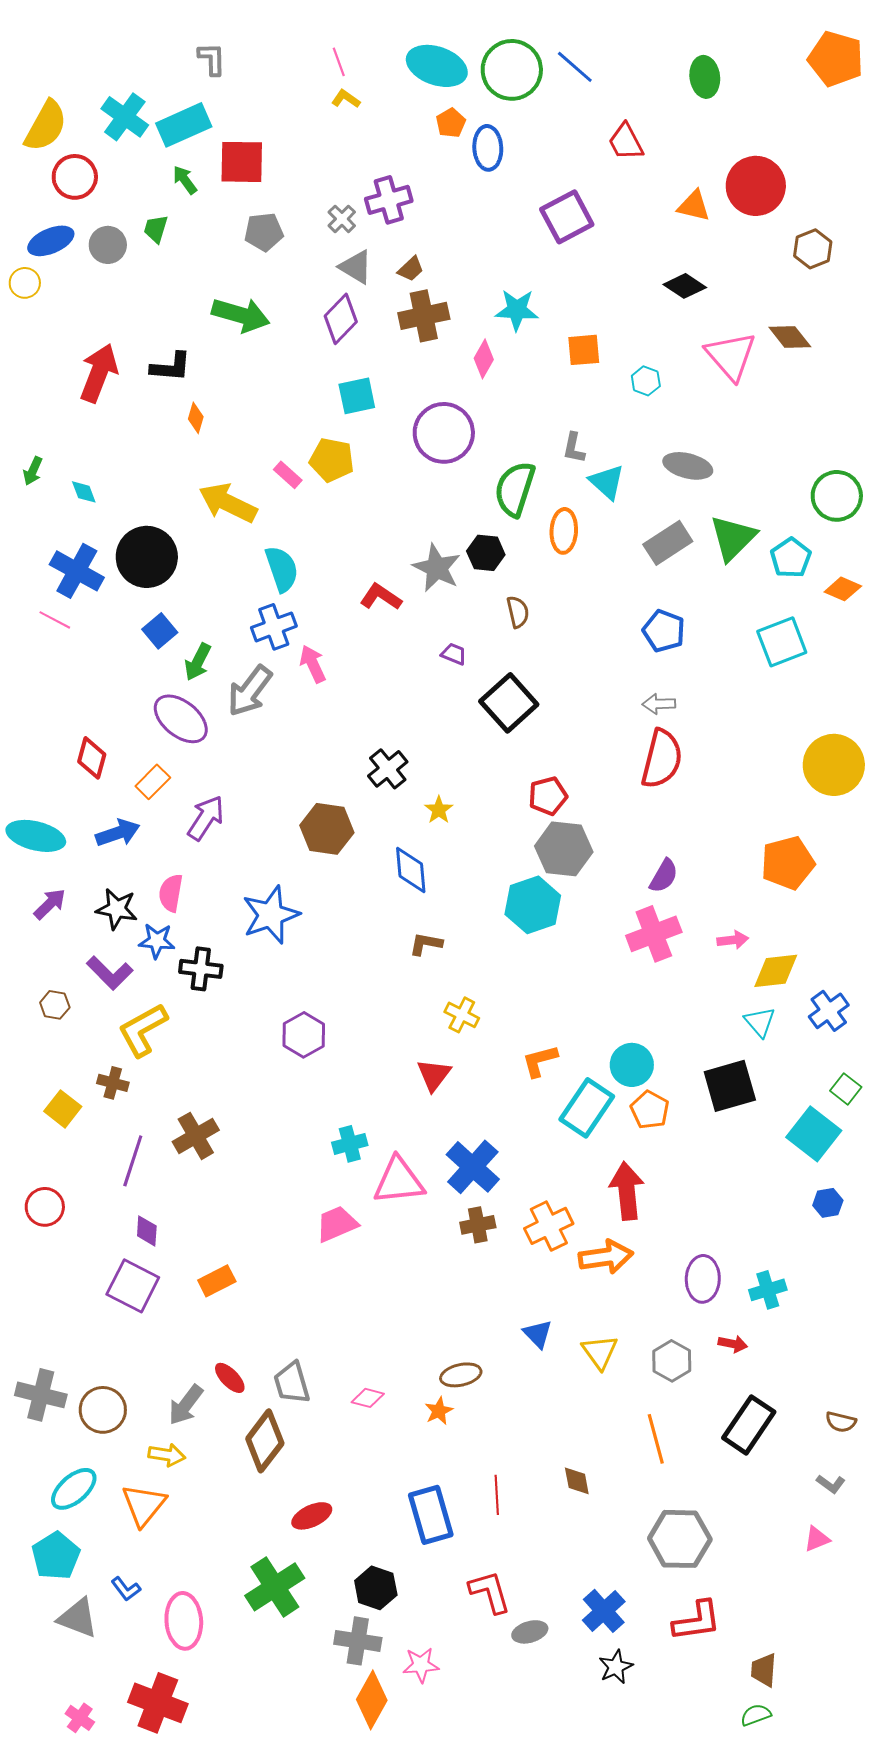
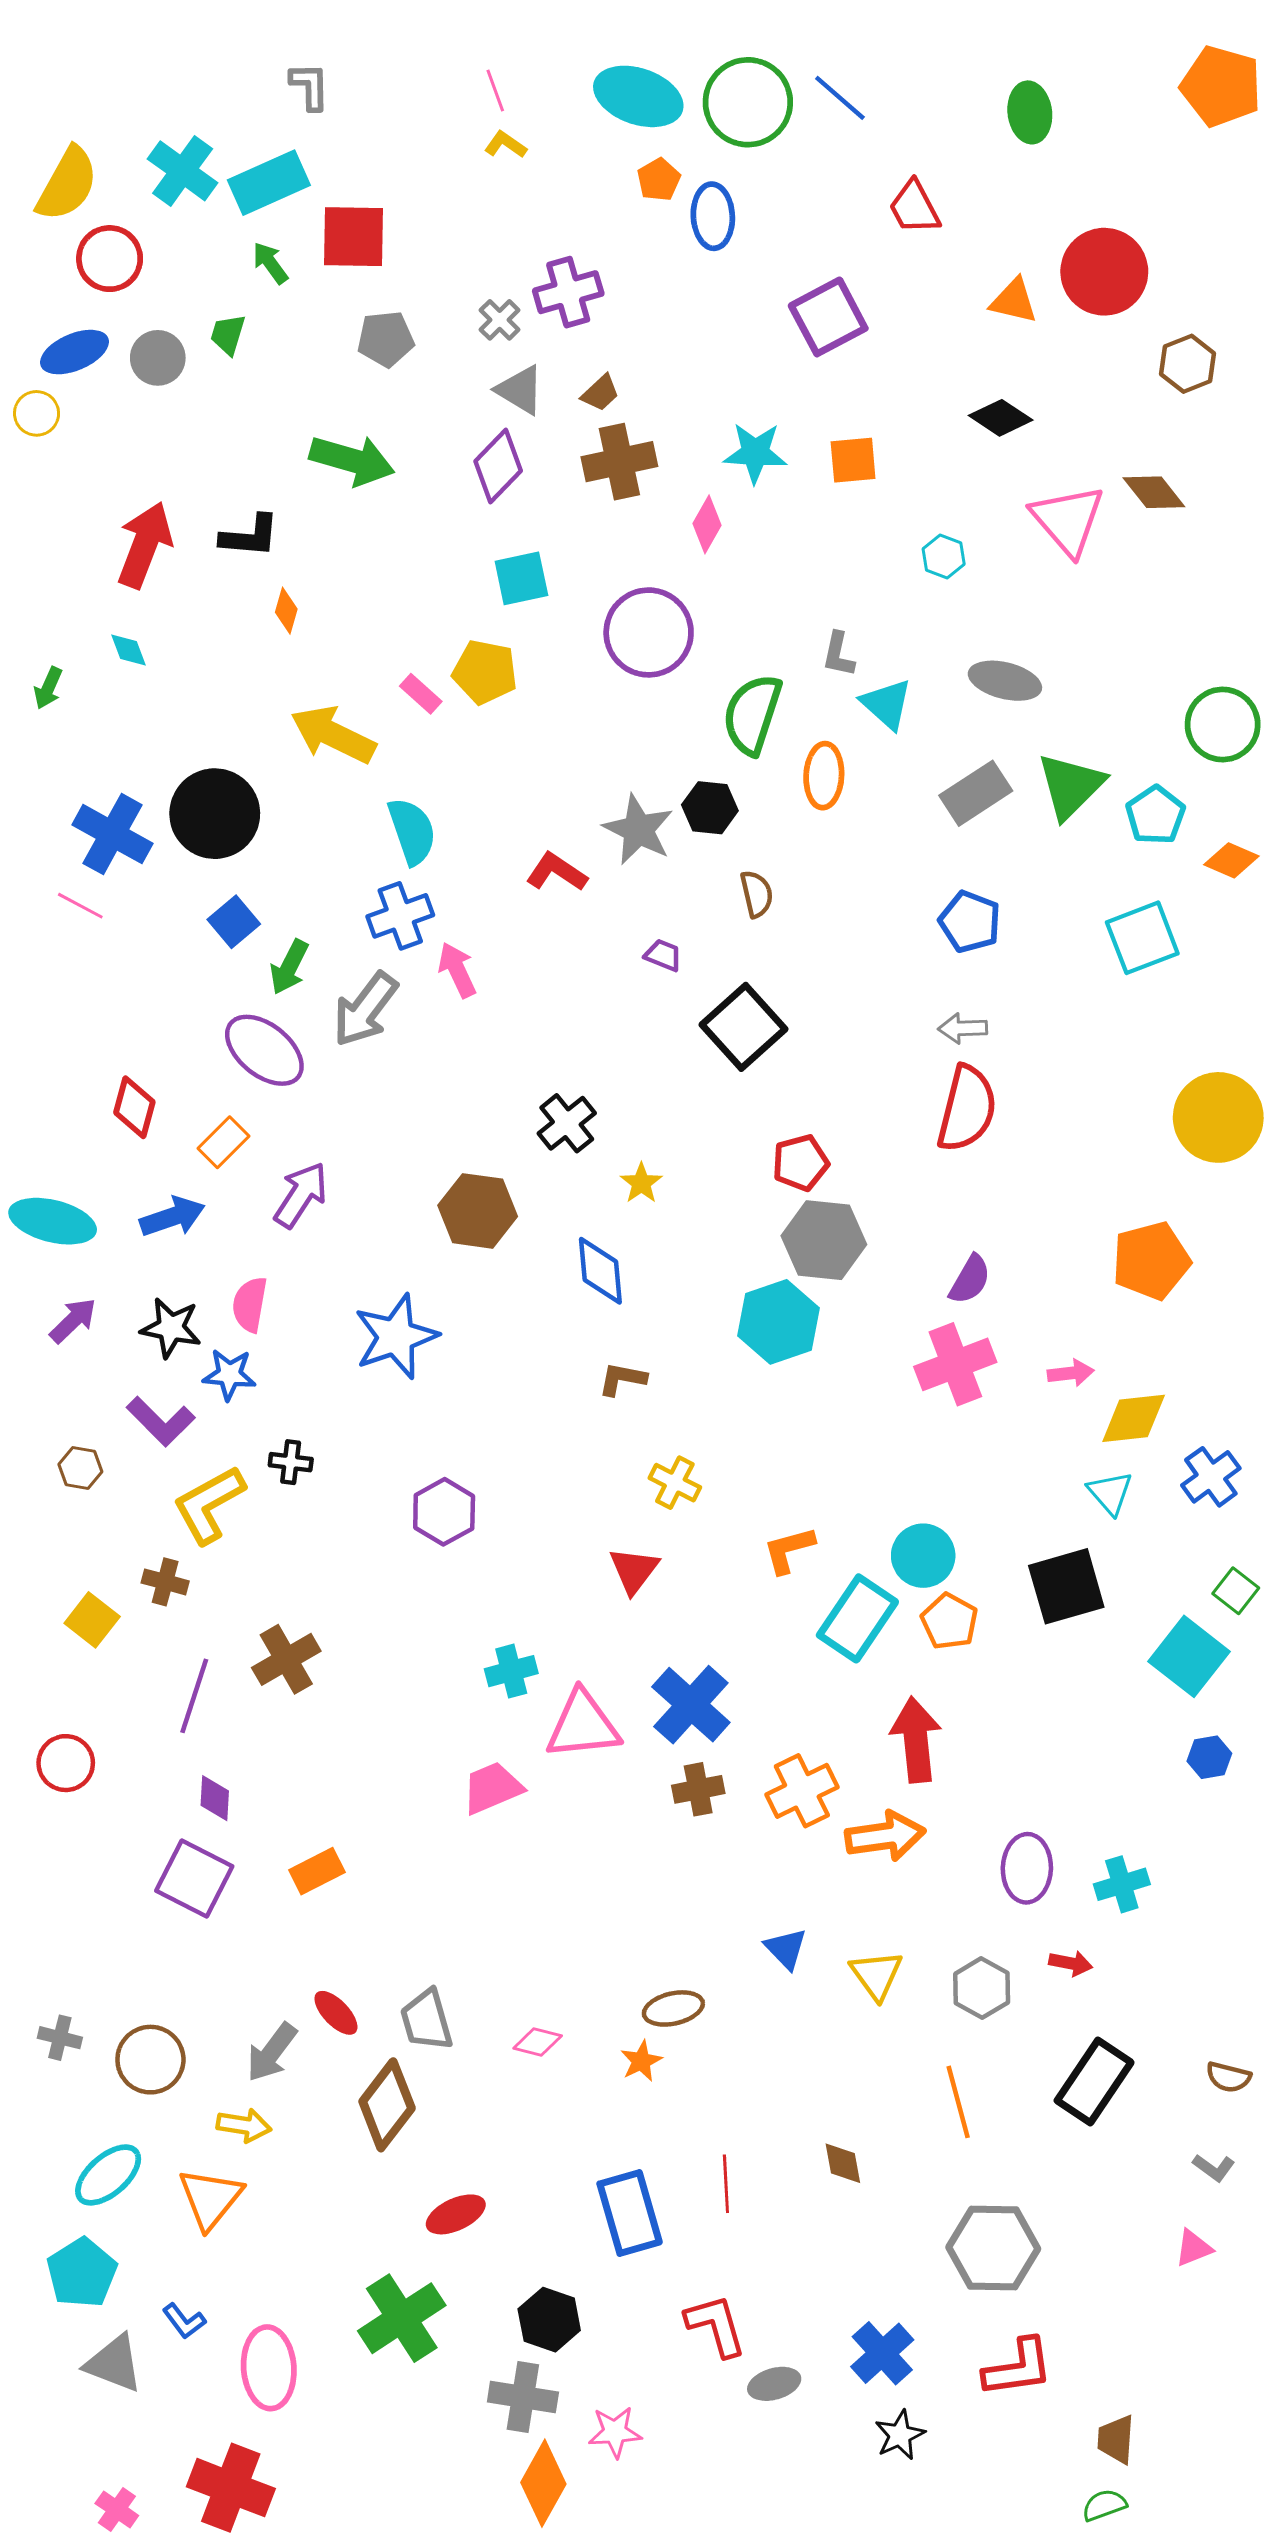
orange square: (584, 350) -> (853, 460), moved
cyan diamond: (84, 492) -> (129, 650), moved
black cross: (201, 969) -> (291, 1462), moved, size x0.7
gray cross: (41, 1395) -> (60, 2038), size x0.6

